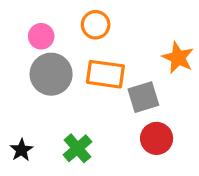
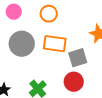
pink circle: (41, 36) -> (14, 12), moved
red circle: (157, 138) -> (74, 82), moved

